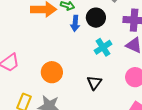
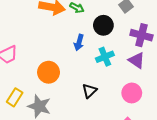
blue arrow: (75, 23) -> (79, 42), moved

